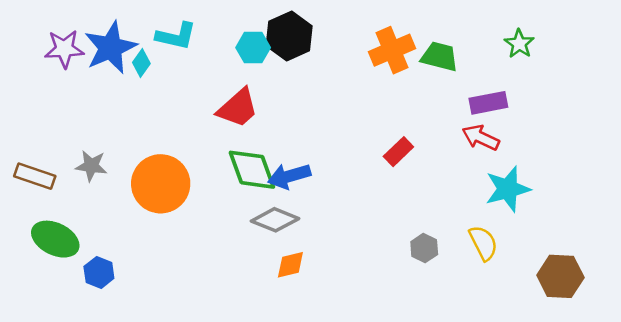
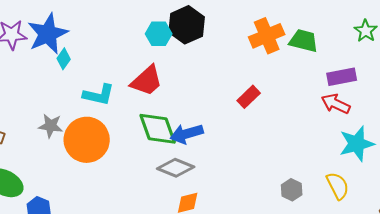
cyan L-shape: (176, 36) -> (99, 95), moved
cyan diamond: (141, 63) -> (64, 59), moved
red rectangle: (398, 152) -> (249, 97), moved
gray star: (91, 166) -> (51, 126), moved

